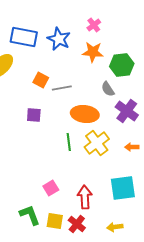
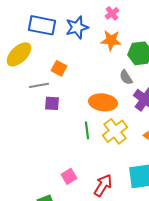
blue star: (59, 39) -> (77, 27), turned 30
gray line: (62, 88) -> (39, 85), moved
red arrow: (85, 197) -> (103, 185), turned 35

